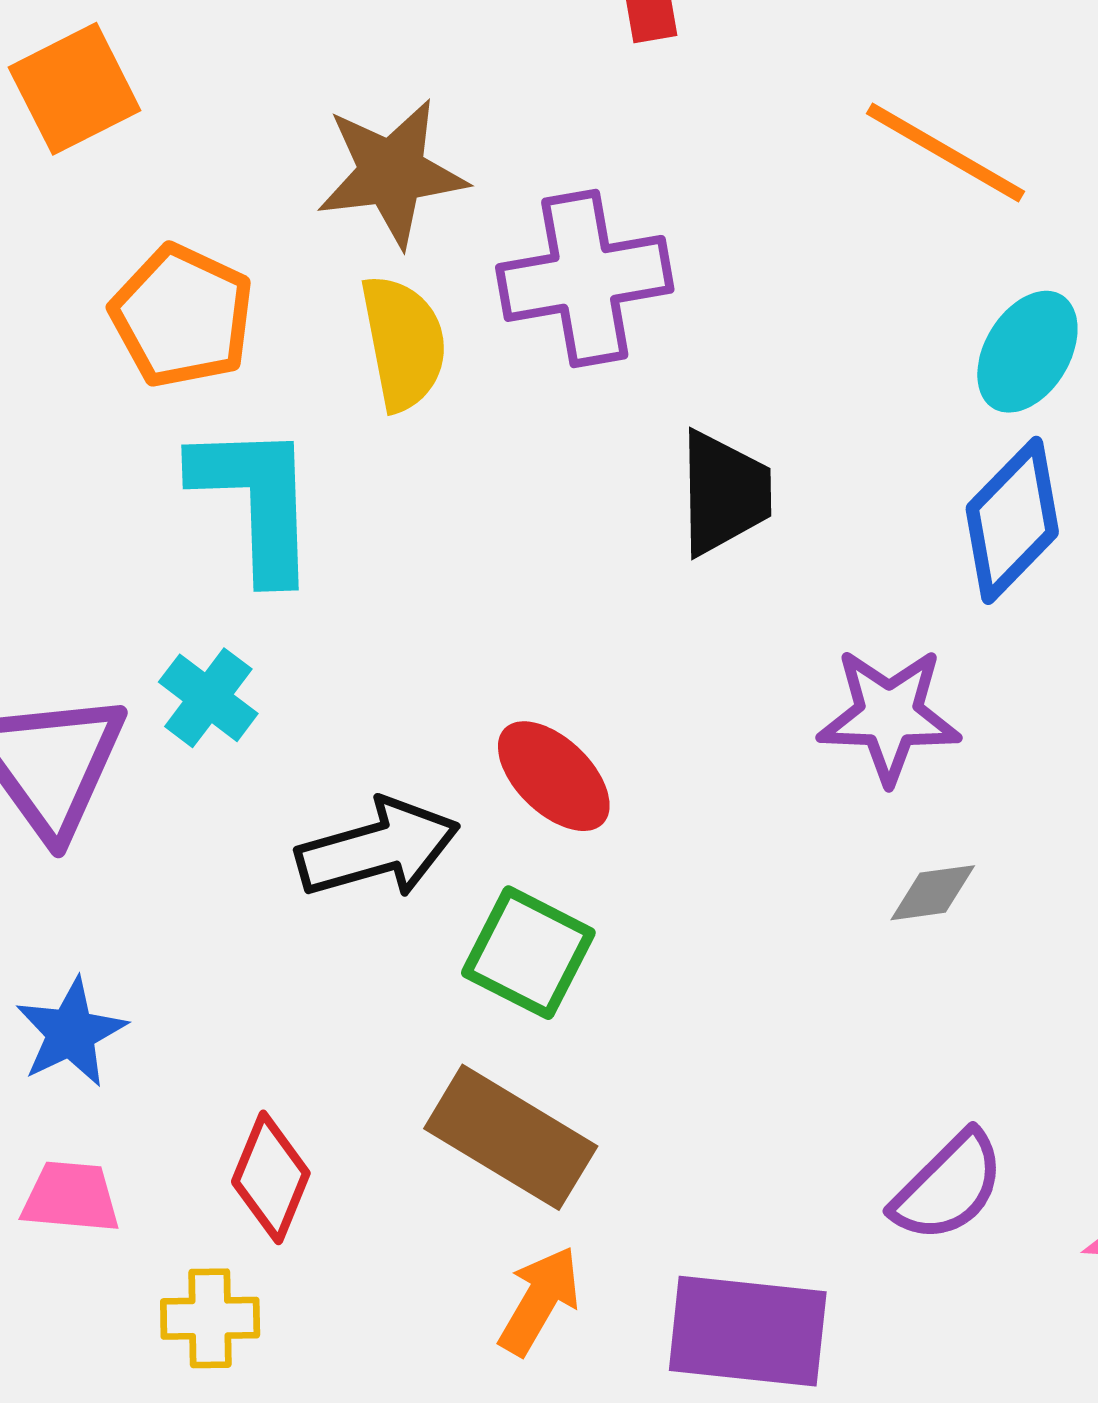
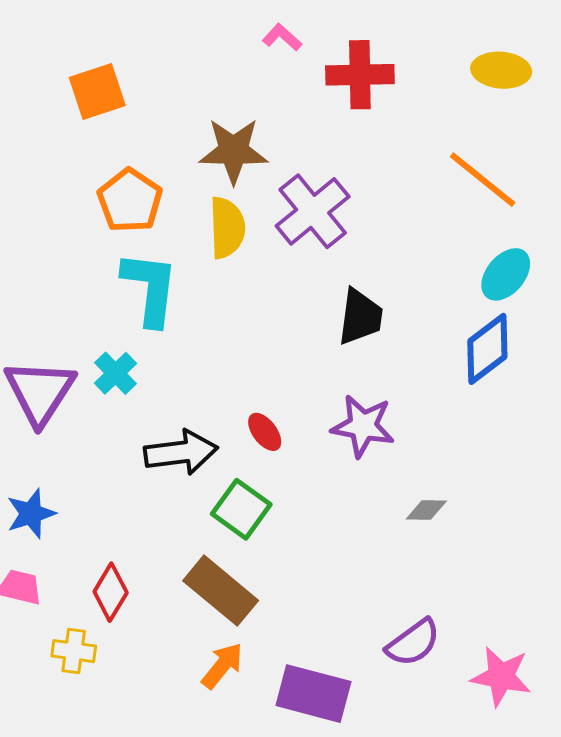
purple cross: (585, 278) -> (313, 211), turned -38
purple star: (889, 716) -> (363, 426), moved
red ellipse: (554, 776) -> (265, 432), size x0.7

